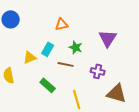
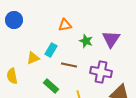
green star: (76, 47) -> (86, 41), moved
purple cross: (98, 71) -> (101, 72), size x1.5

